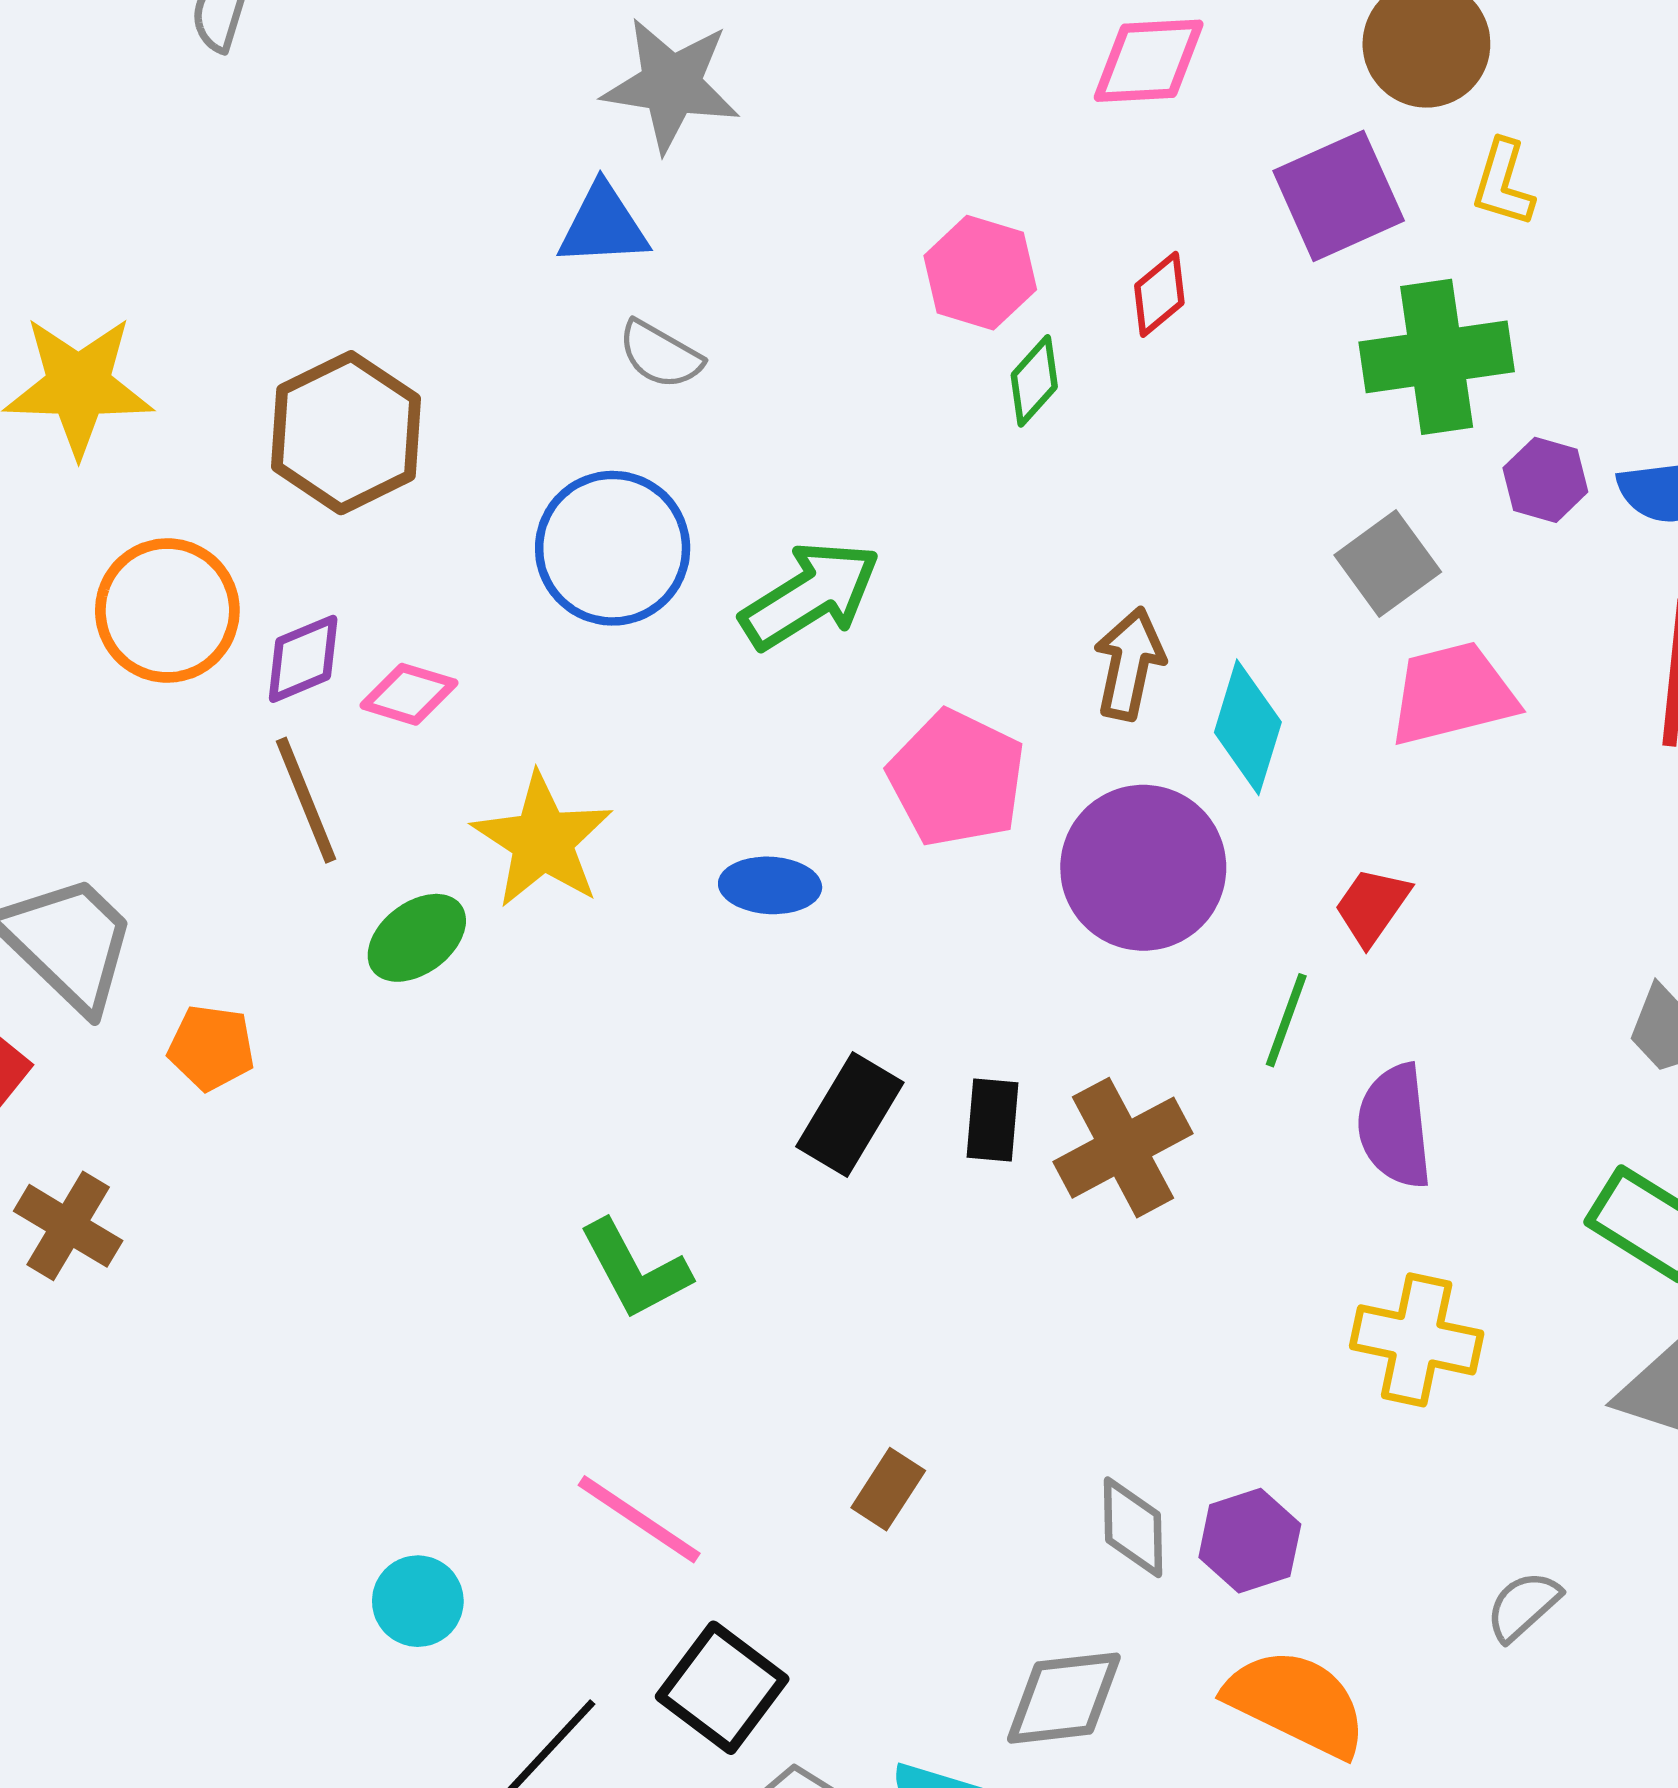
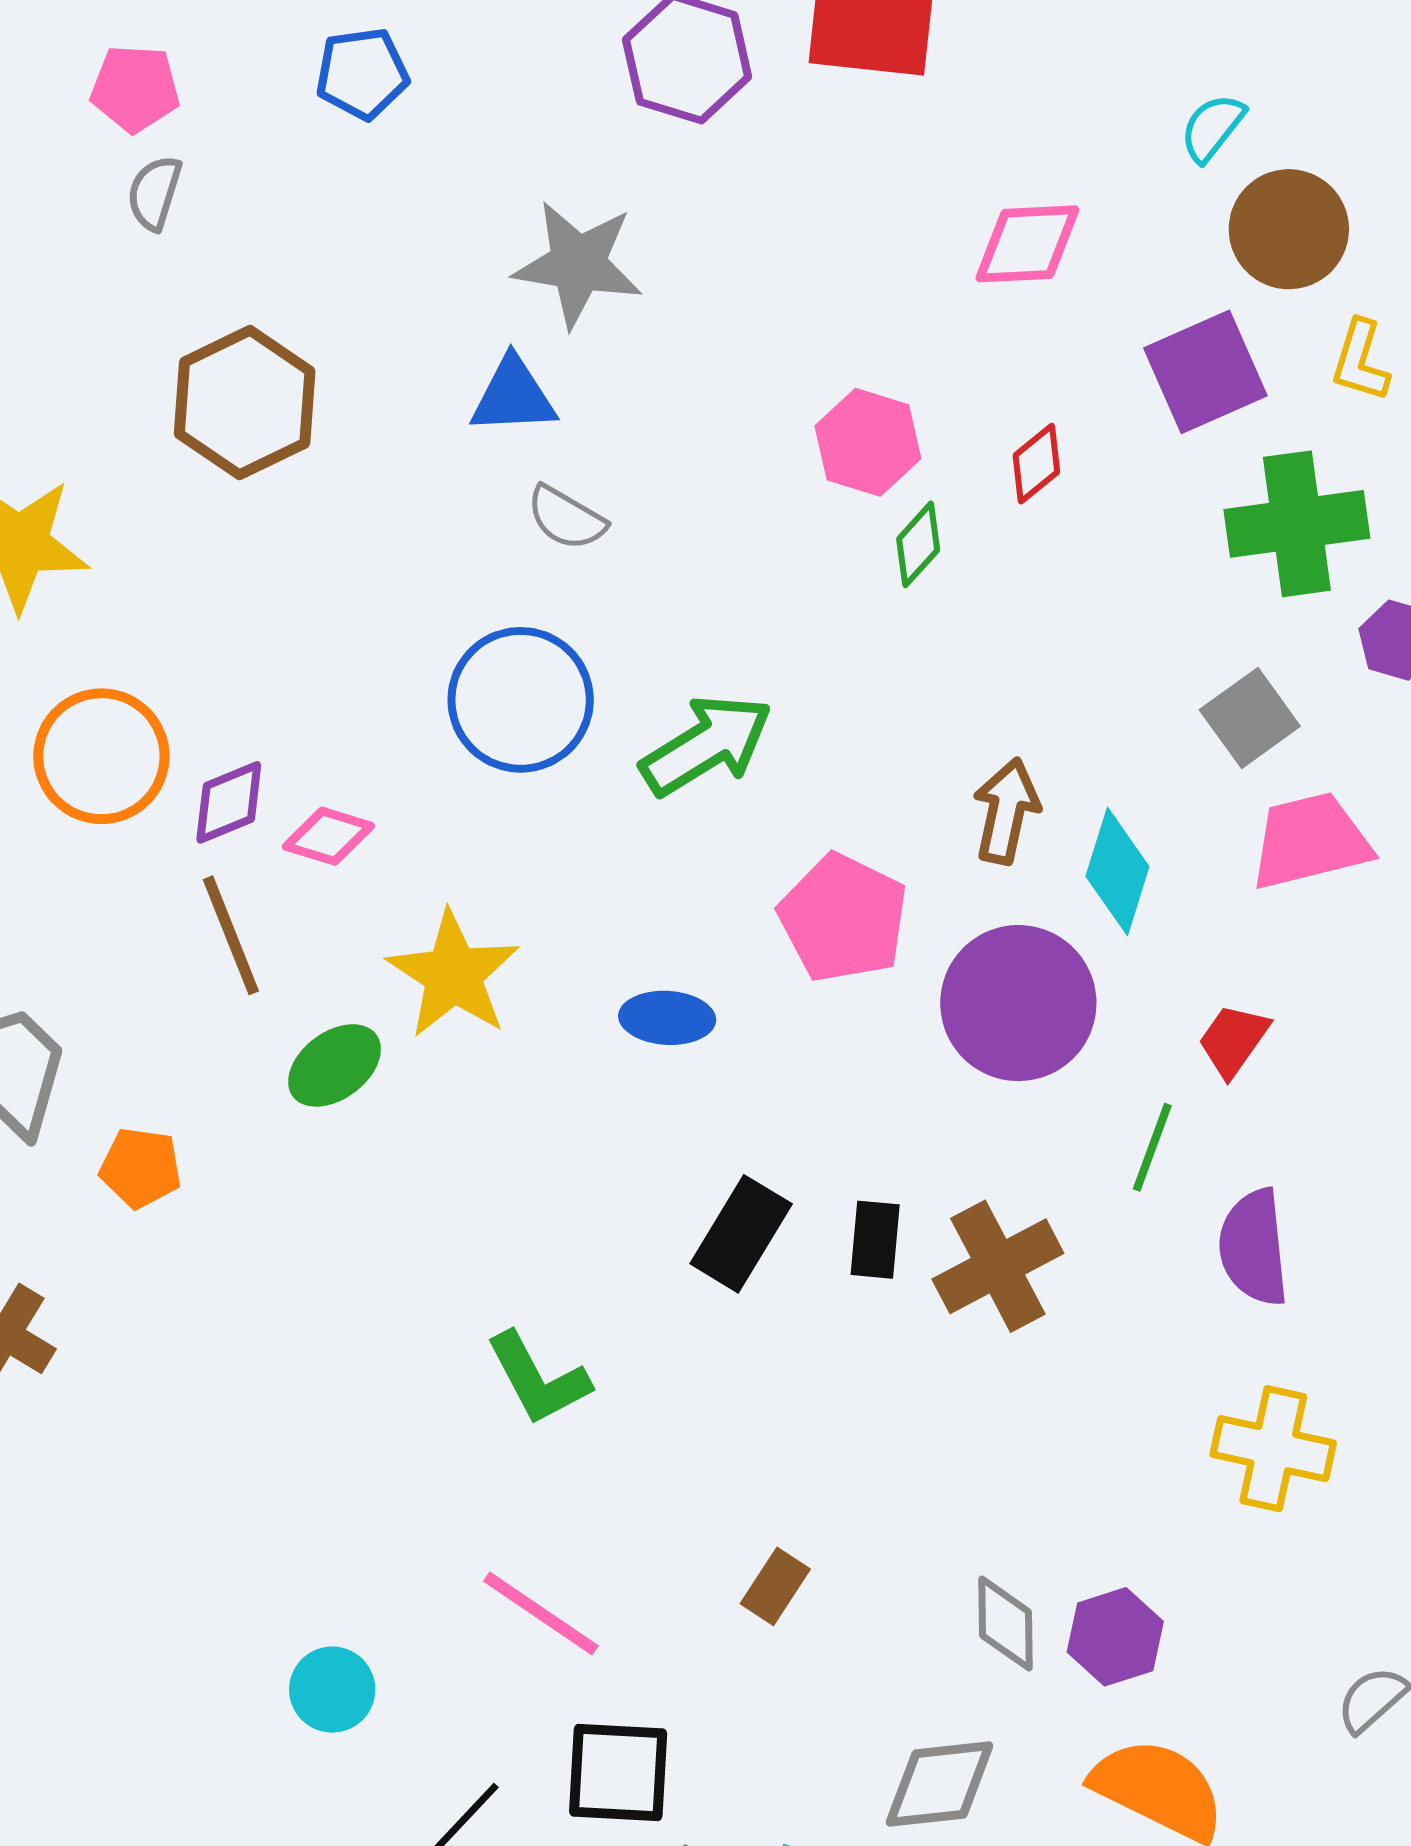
brown hexagon: (346, 433) -> (245, 403), moved
black square: (722, 1688) -> (618, 1773), turned -34

